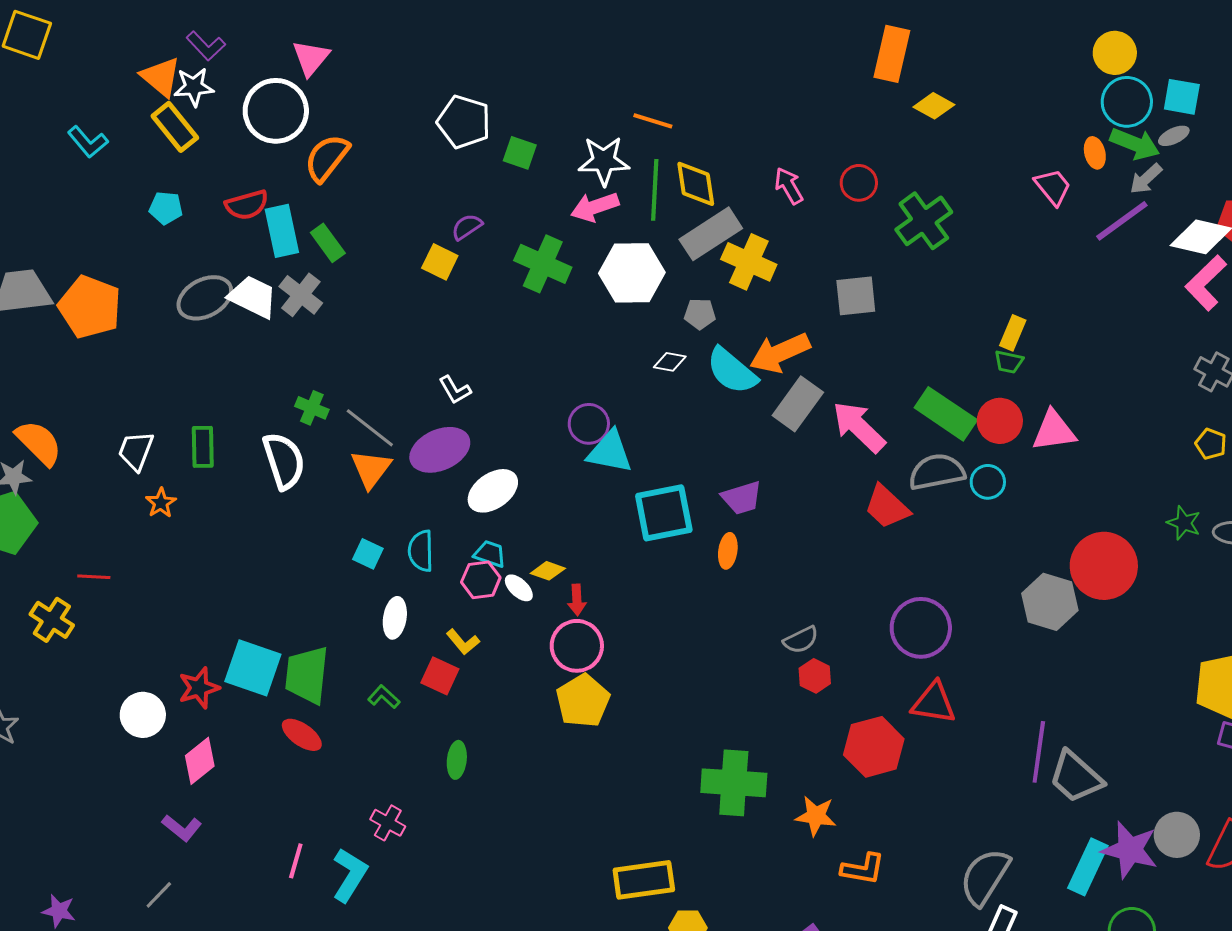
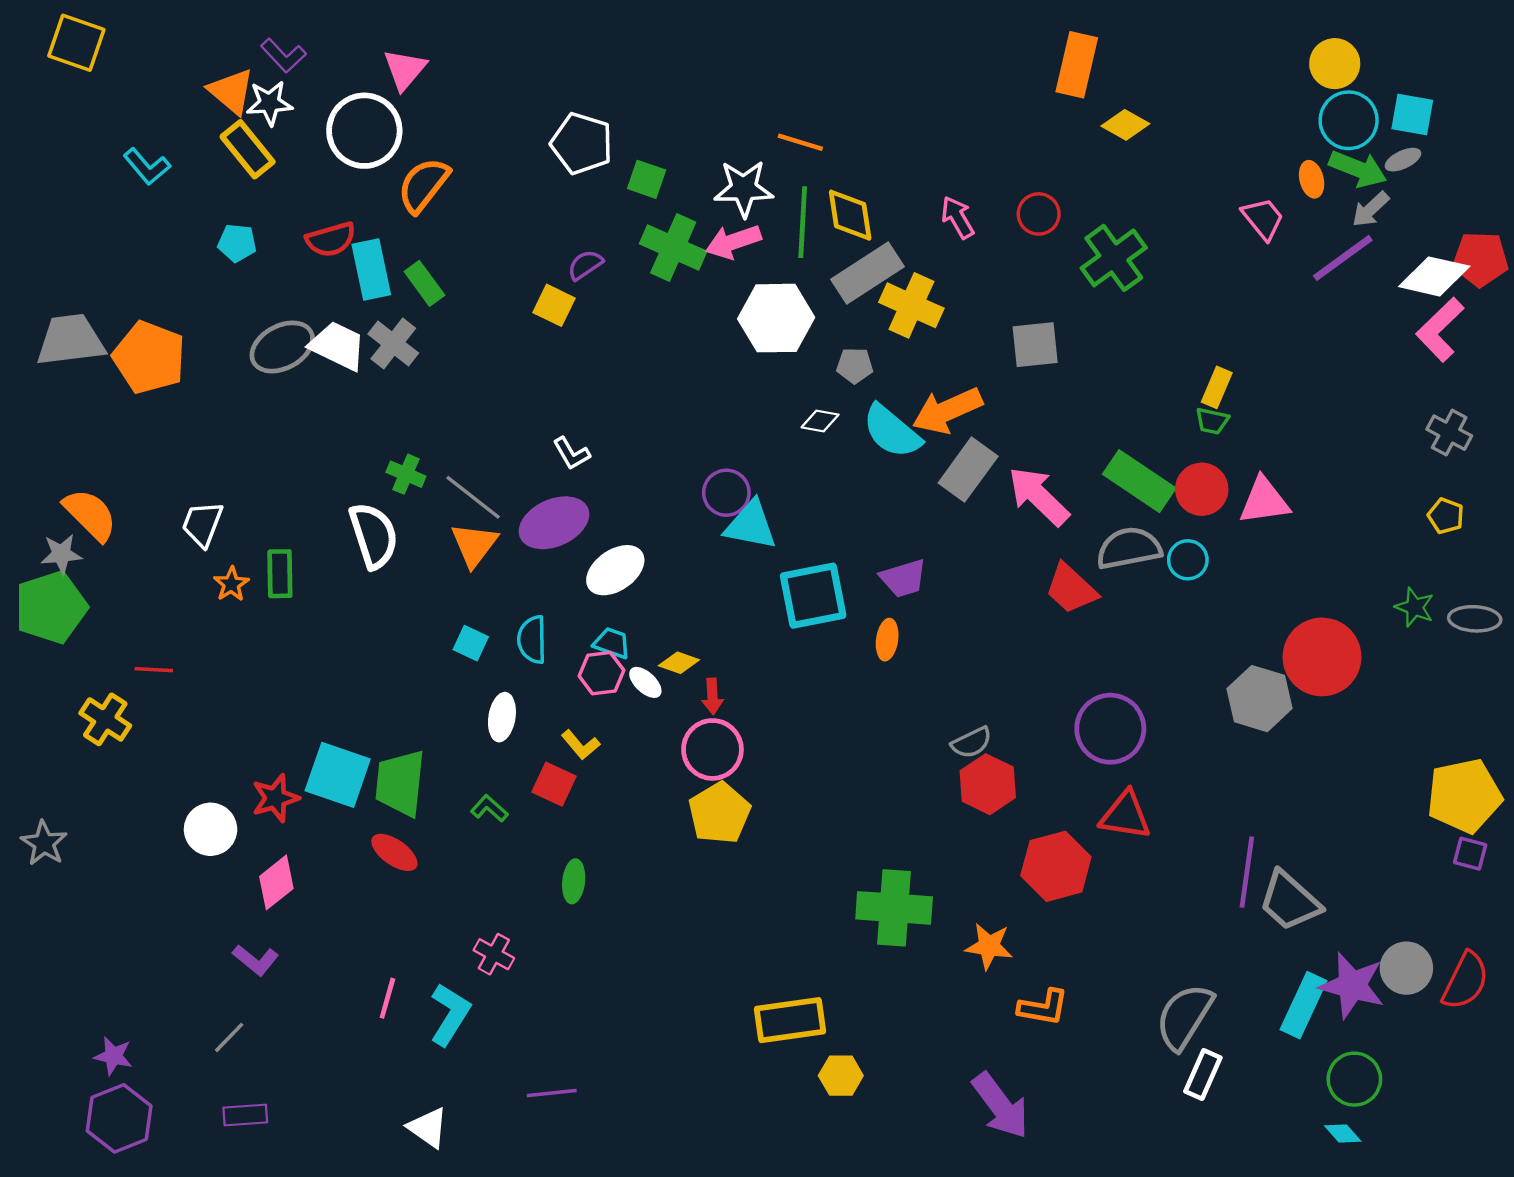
green cross: (543, 264) -> (673, 248), moved
green rectangle: (203, 447) -> (280, 574), moved
red hexagon: (815, 676) -> (988, 784), size x1.5

